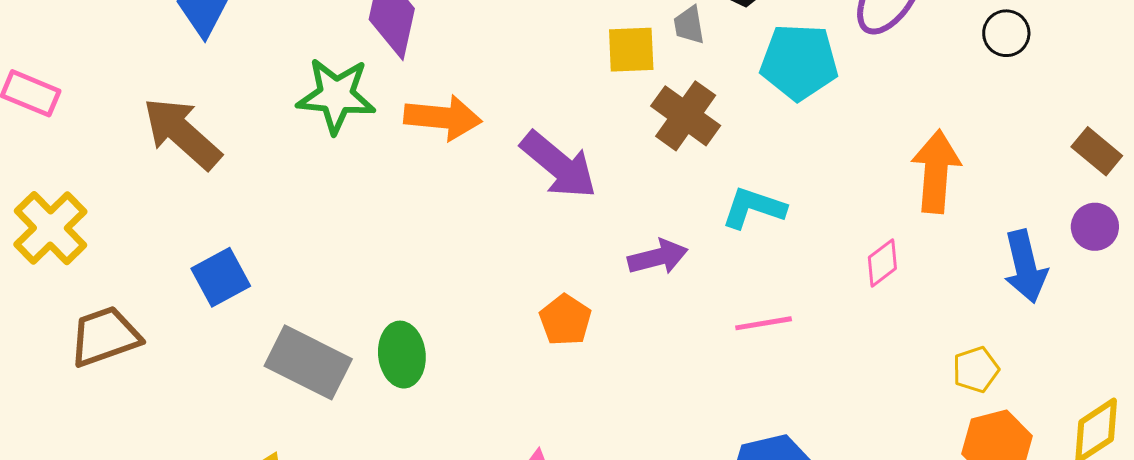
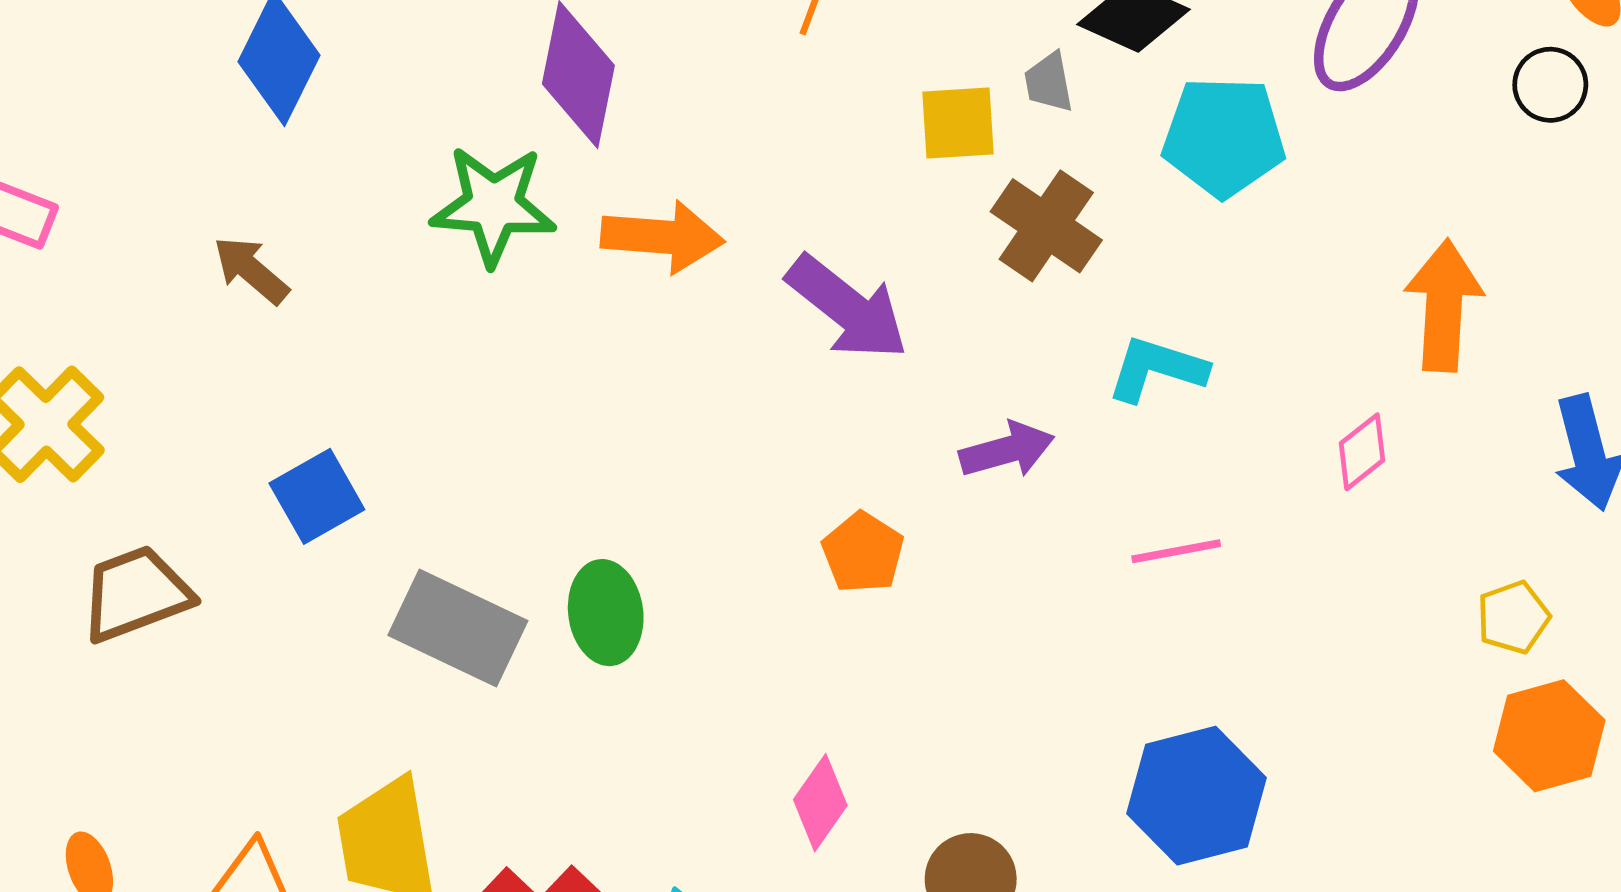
brown arrow: (182, 133) -> (251, 270), size x0.6

